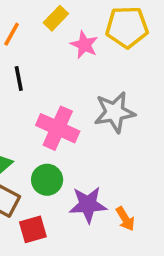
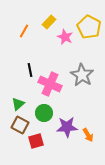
yellow pentagon: (127, 27) -> (89, 27), turned 30
black line: (19, 79) -> (30, 70), moved
gray star: (115, 112) -> (82, 75), turned -30

